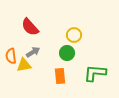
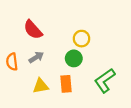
yellow triangle: (24, 65) -> (41, 86), moved
green L-shape: (95, 73) -> (105, 81), turned -40

